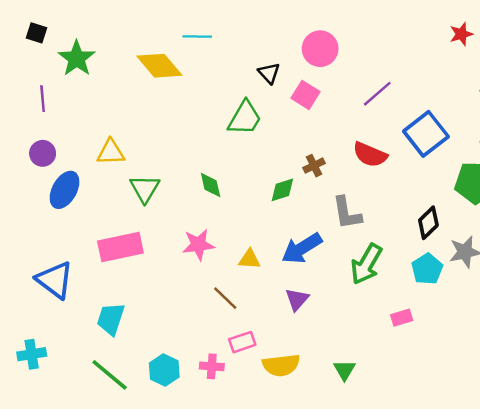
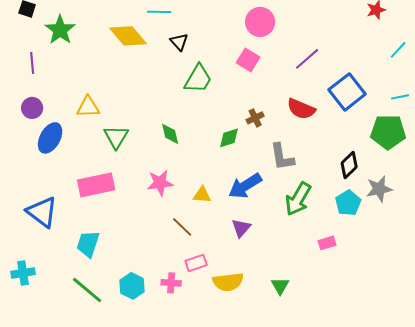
black triangle: (269, 73) -> (179, 42), moved

